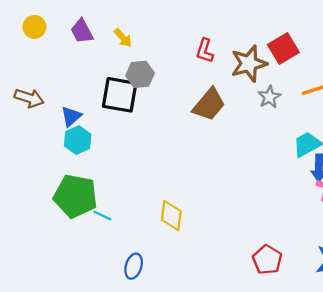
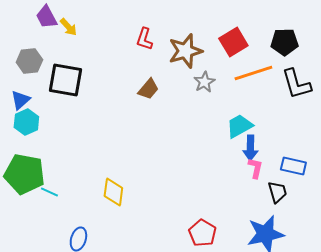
purple trapezoid: (82, 31) -> (46, 17), moved
red square: (283, 48) -> (233, 42), moved
gray hexagon: (140, 74) -> (29, 61), moved
brown trapezoid: (209, 105) -> (148, 89), size x0.7

